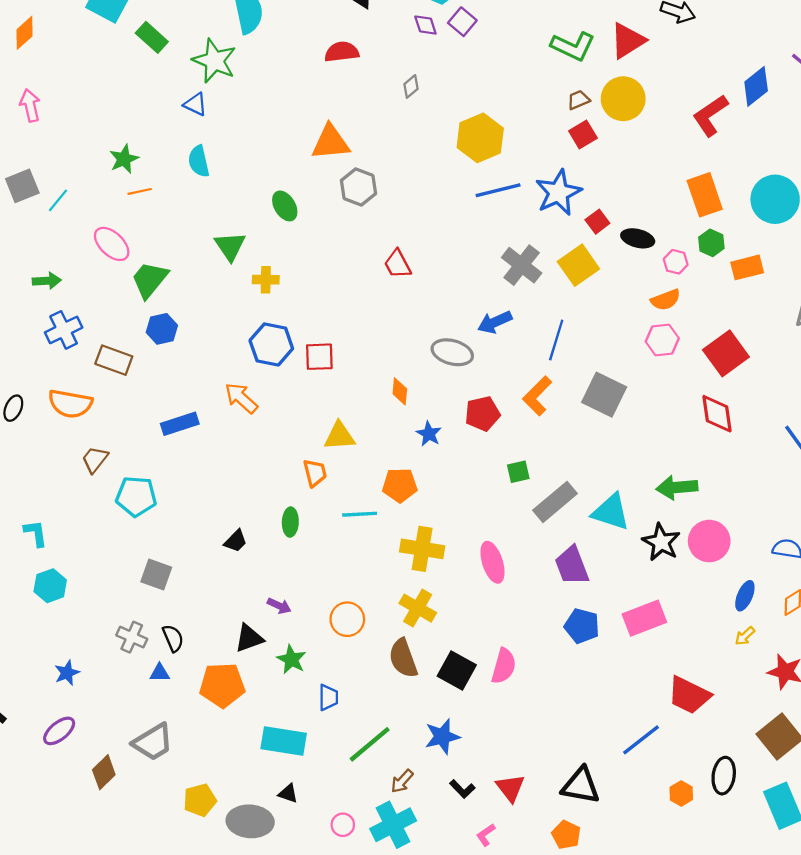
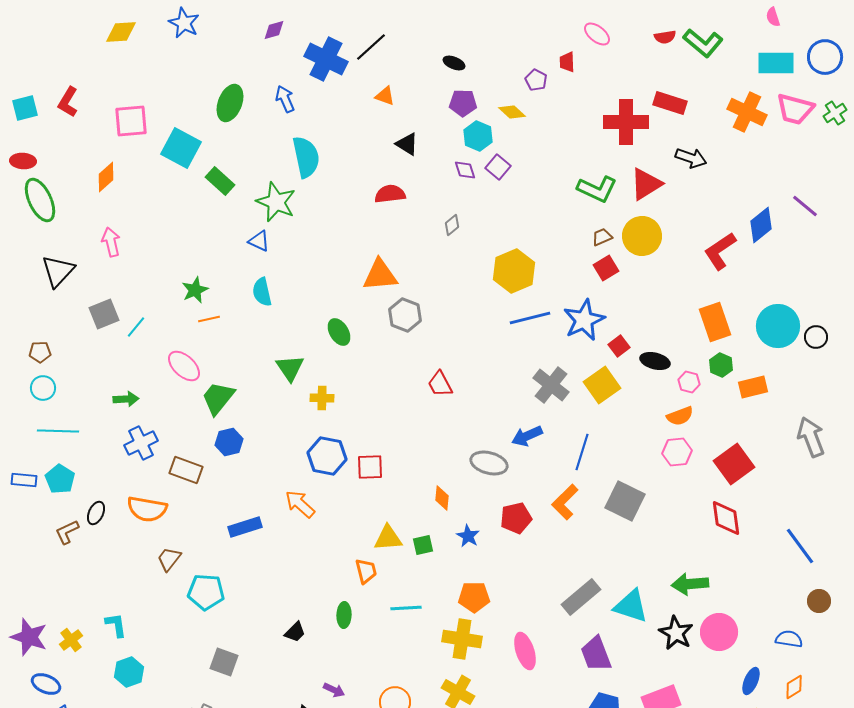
green square: (518, 472) -> (423, 545), moved
orange pentagon: (400, 485) -> (474, 597), moved

